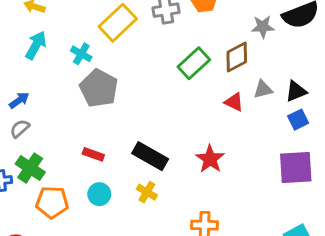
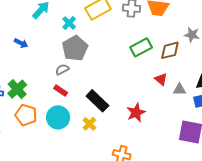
gray triangle: (263, 89) -> (179, 89), moved
blue arrow: (19, 100) -> (21, 43), turned 48
gray semicircle: (20, 129) -> (62, 69), moved
cyan circle: (99, 194) -> (58, 117), size x1.5

